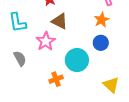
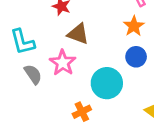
gray semicircle: (20, 59) -> (33, 74), moved

